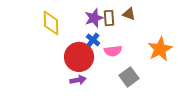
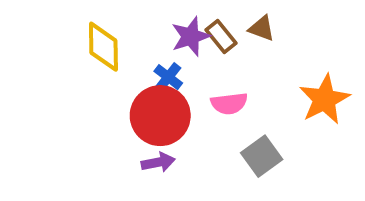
brown rectangle: (109, 18) -> (221, 37), turned -35
blue cross: (93, 40) -> (168, 77), moved

